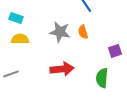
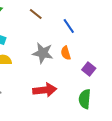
purple square: (115, 51) -> (89, 69), moved, turned -32

